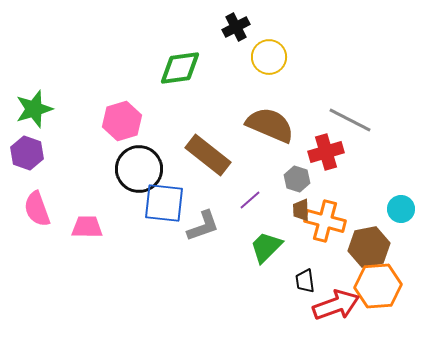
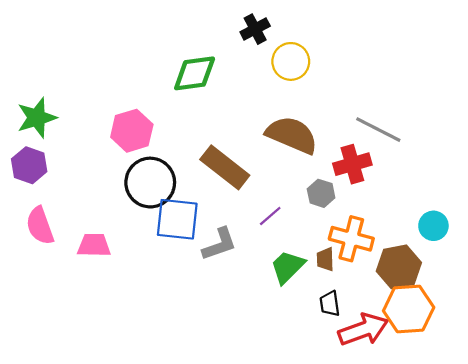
brown trapezoid: (301, 210) -> (325, 259), moved

